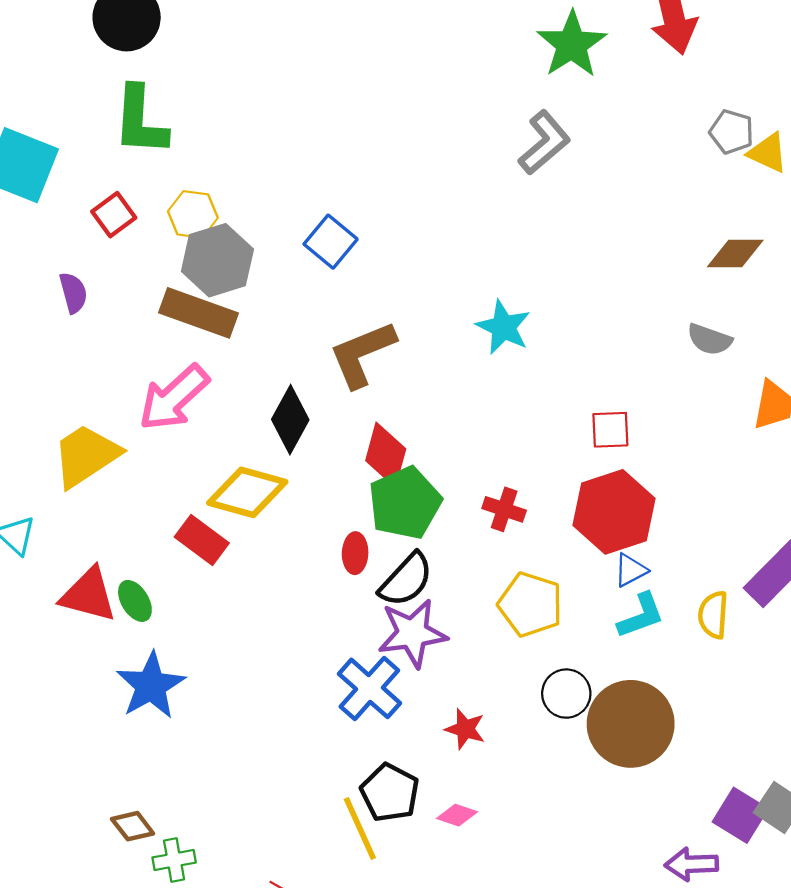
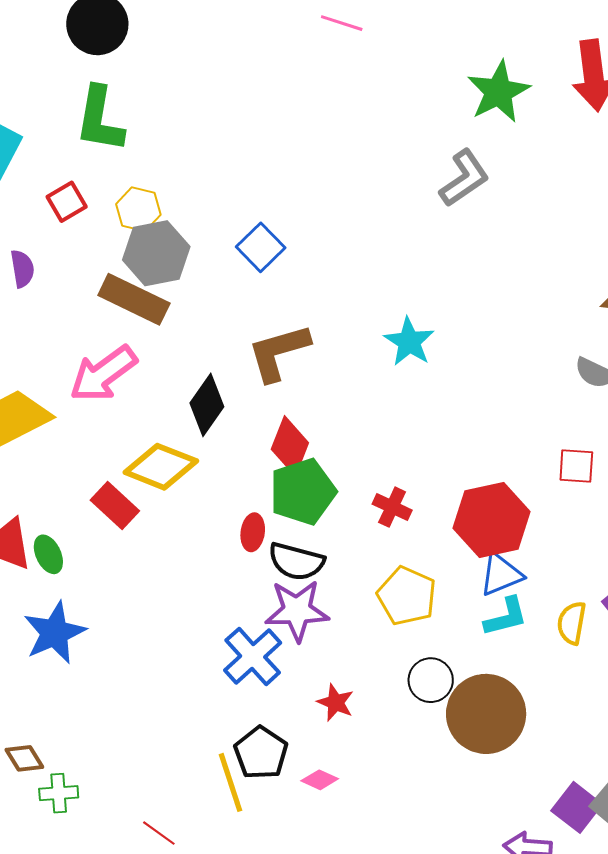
red square: (610, 430) -> (576, 466), moved
blue triangle: (631, 570) -> (501, 574), size x1.4
black semicircle: (406, 580) -> (296, 561), turned 56

